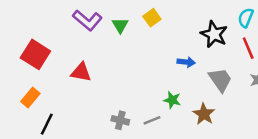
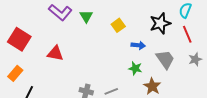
yellow square: (152, 18) -> (118, 25), moved
black star: (214, 34) -> (160, 23), turned 30
green star: (172, 100) -> (135, 68), moved

